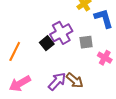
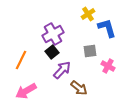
purple cross: (61, 33) -> (53, 34), moved
purple arrow: (57, 81) -> (62, 70), moved

